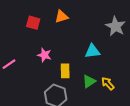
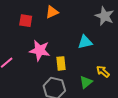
pink star: (44, 55) -> (40, 50), size x1.5
green triangle: (89, 81) -> (86, 82), moved

